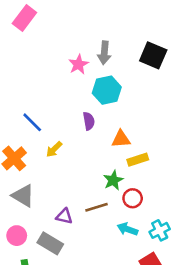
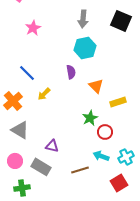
pink star: (79, 64) -> (33, 28), moved
orange triangle: (121, 139) -> (96, 86), turned 49
yellow rectangle: (138, 160) -> (118, 102), moved
brown line: (97, 207) -> (80, 170), moved

